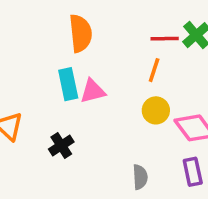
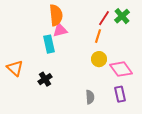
red line: (165, 39) -> (104, 18), turned -56
pink triangle: (93, 91) -> (60, 30), moved

